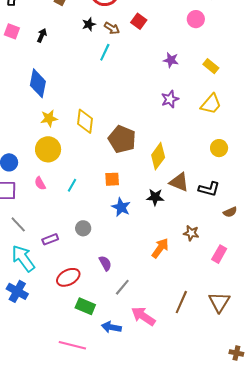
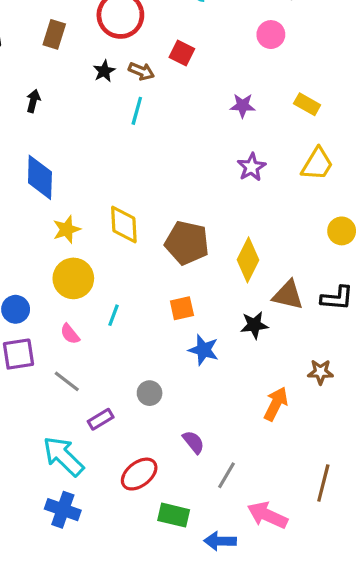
cyan line: (72, 185) -> (114, 315), moved
gray line: (18, 224) -> (67, 381), moved

